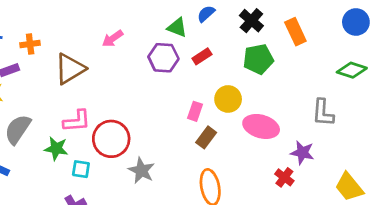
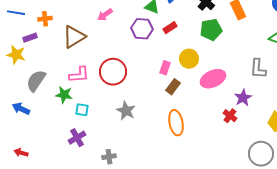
pink ellipse: (261, 126) -> (213, 79), turned -40
red circle: (111, 139) -> (113, 72), moved
purple star: (302, 153) -> (243, 98), turned 30

